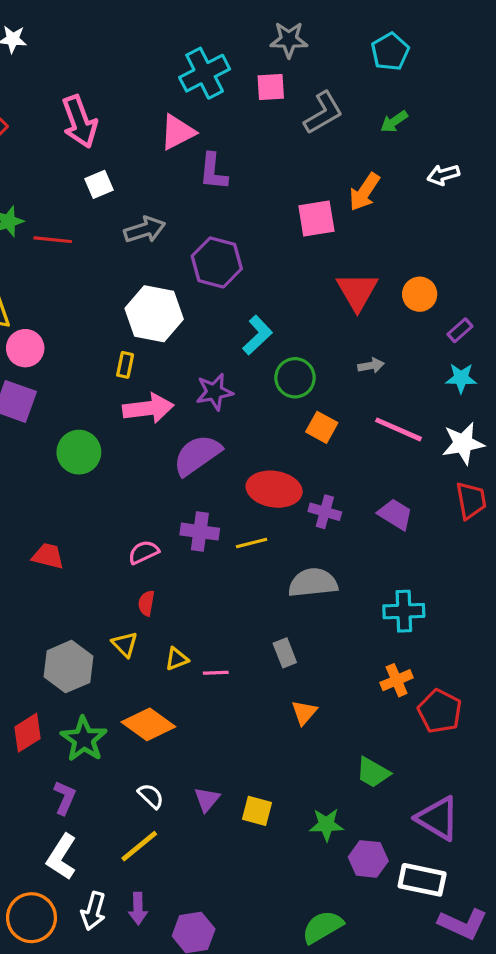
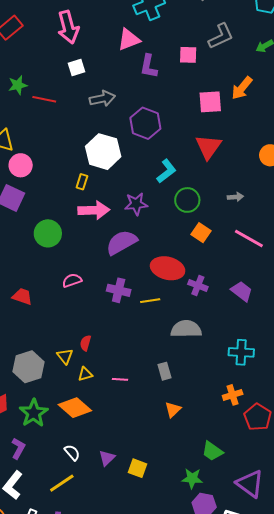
pink square: (271, 87) -> (188, 55), moved
red triangle: (357, 291) -> (208, 147), moved
pink semicircle: (144, 552) -> (72, 280), moved
red semicircle: (146, 603) -> (85, 343), moved
yellow triangle: (177, 659) -> (85, 374), moved
green star: (326, 825) -> (192, 478), moved

